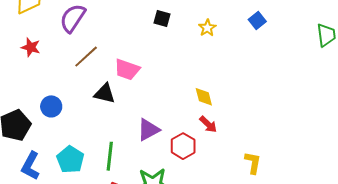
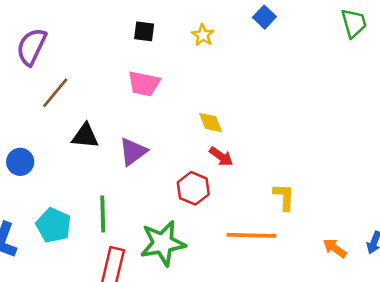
pink trapezoid: (127, 69) -> (144, 84), moved
purple triangle: (148, 130) -> (133, 152), moved

